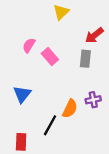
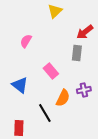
pink rectangle: (50, 56) -> (51, 71), moved
blue triangle: (22, 94) -> (20, 85), turned -30
black line: (50, 125) -> (45, 113), turned -60

